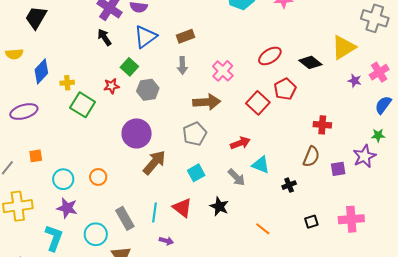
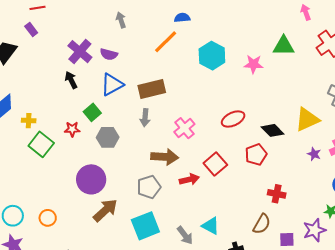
brown rectangle: (185, 36) -> (152, 89), size x1.5
red pentagon: (285, 89) -> (256, 154), moved
red arrow: (240, 143) -> (189, 179), moved
cyan square: (196, 173) -> (145, 226), size x1.6

